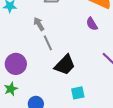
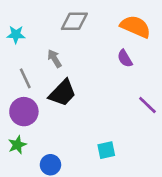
gray line: (48, 43) -> (25, 78), moved
black trapezoid: (65, 65) -> (62, 93), moved

